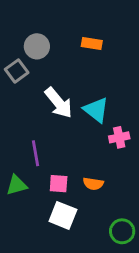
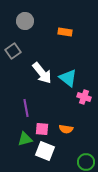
gray circle: (37, 46) -> (25, 21), moved
pink cross: (119, 137) -> (84, 97), turned 32
green triangle: (17, 185) -> (25, 139), moved

